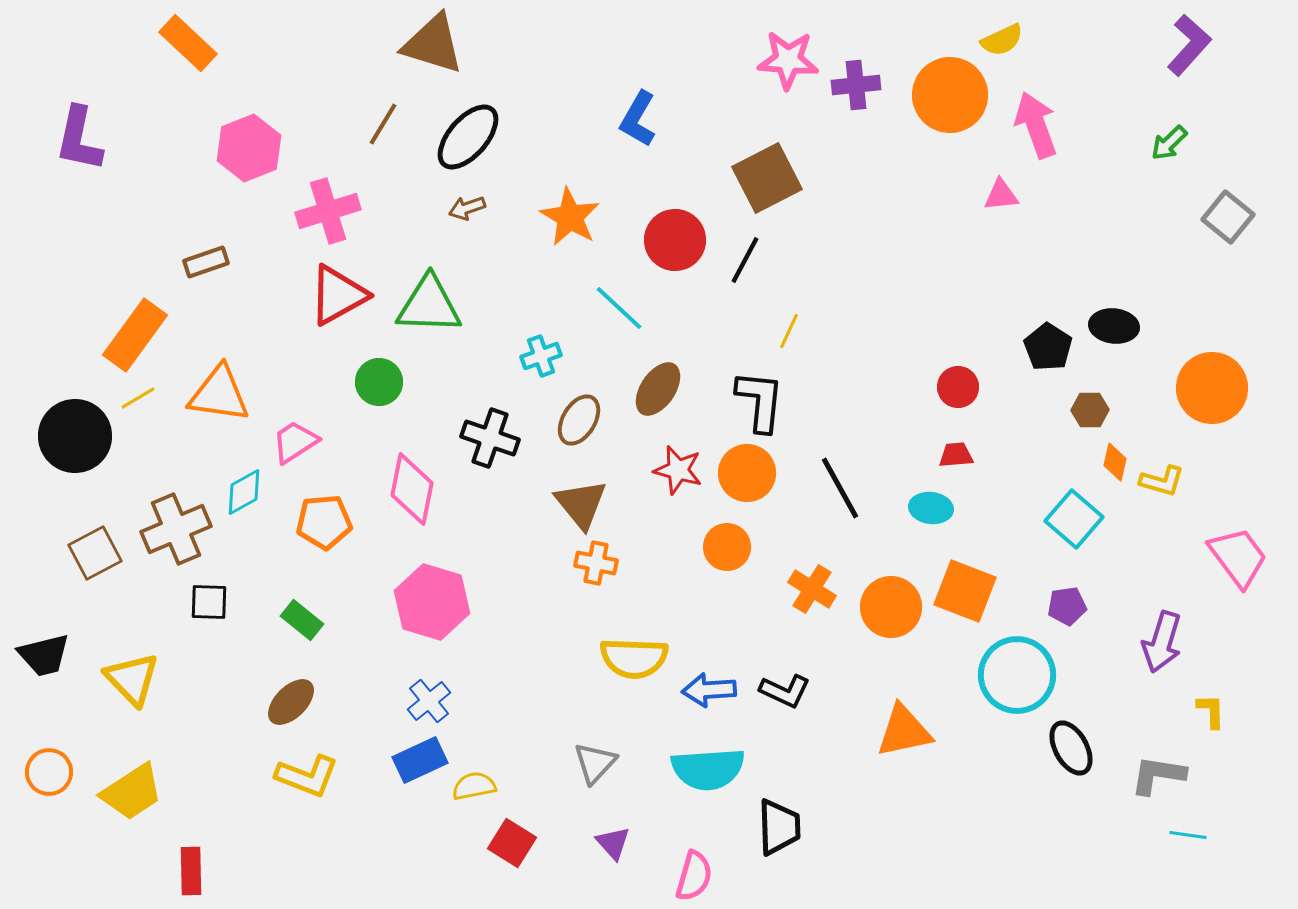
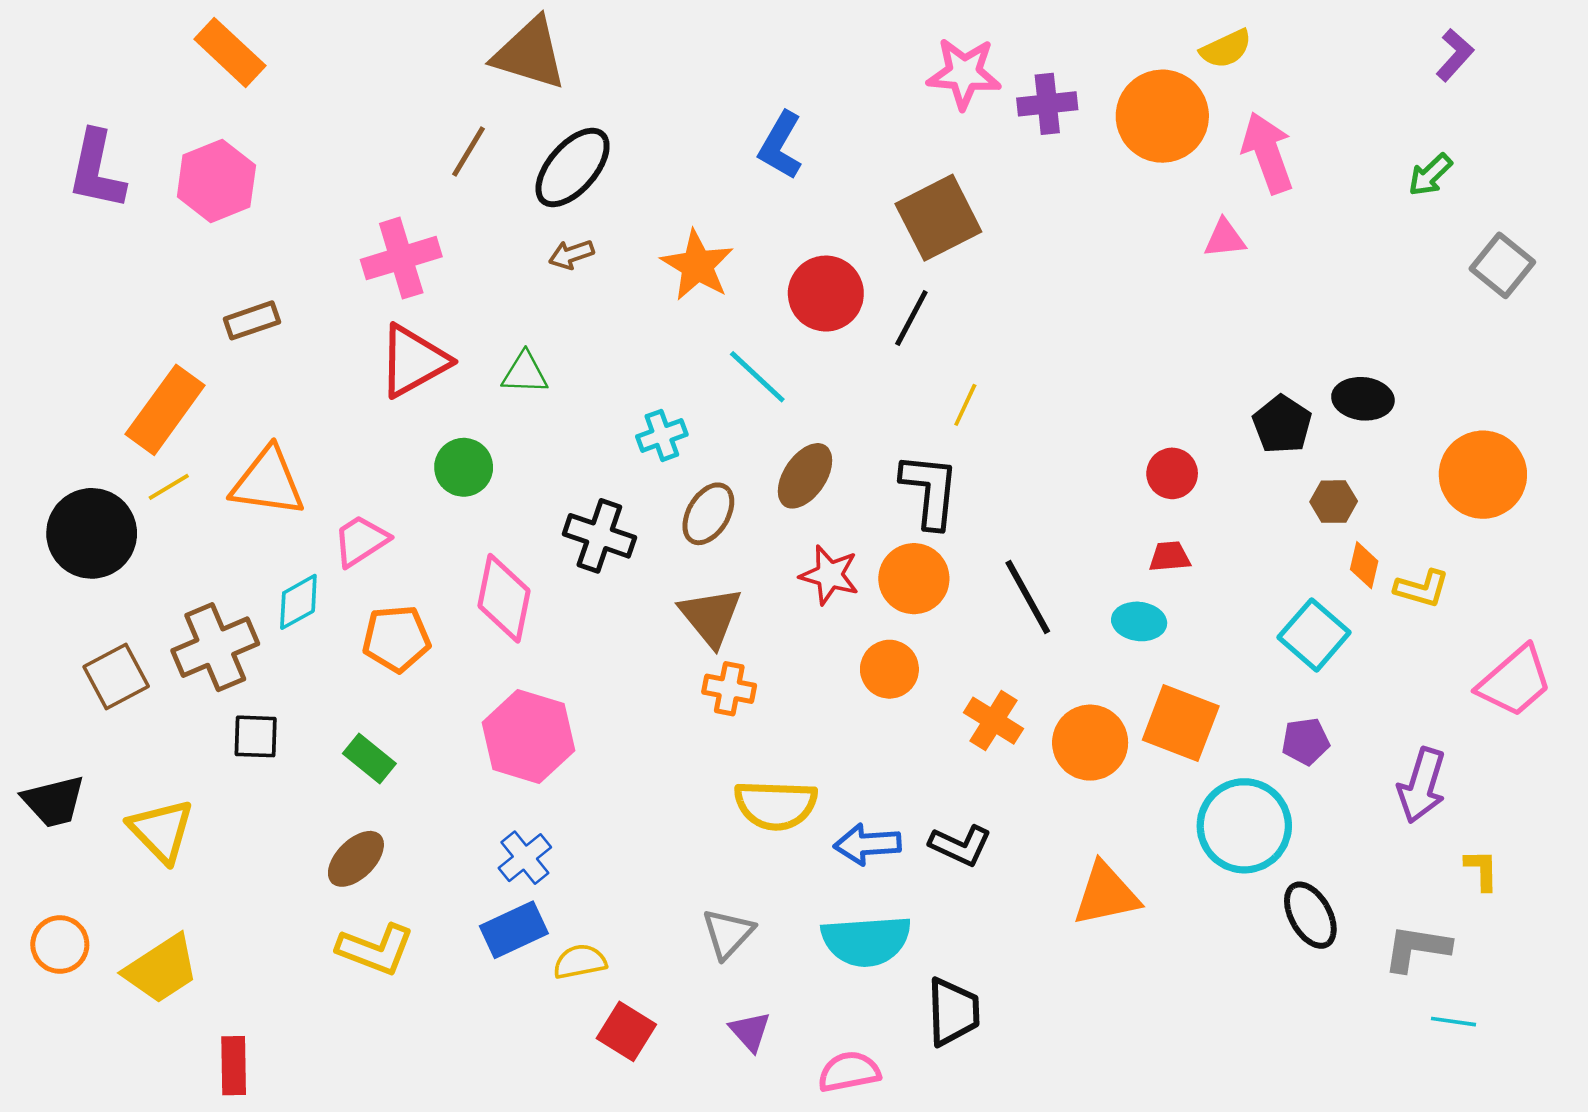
purple L-shape: (1189, 45) -> (1455, 55), size x0.7
pink hexagon: (249, 148) -> (216, 181), moved
green triangle: (429, 305) -> (525, 373), size x0.6
pink trapezoid: (1238, 557) -> (1515, 681), turned 86
pink semicircle: (694, 876) -> (849, 1072), turned -117

